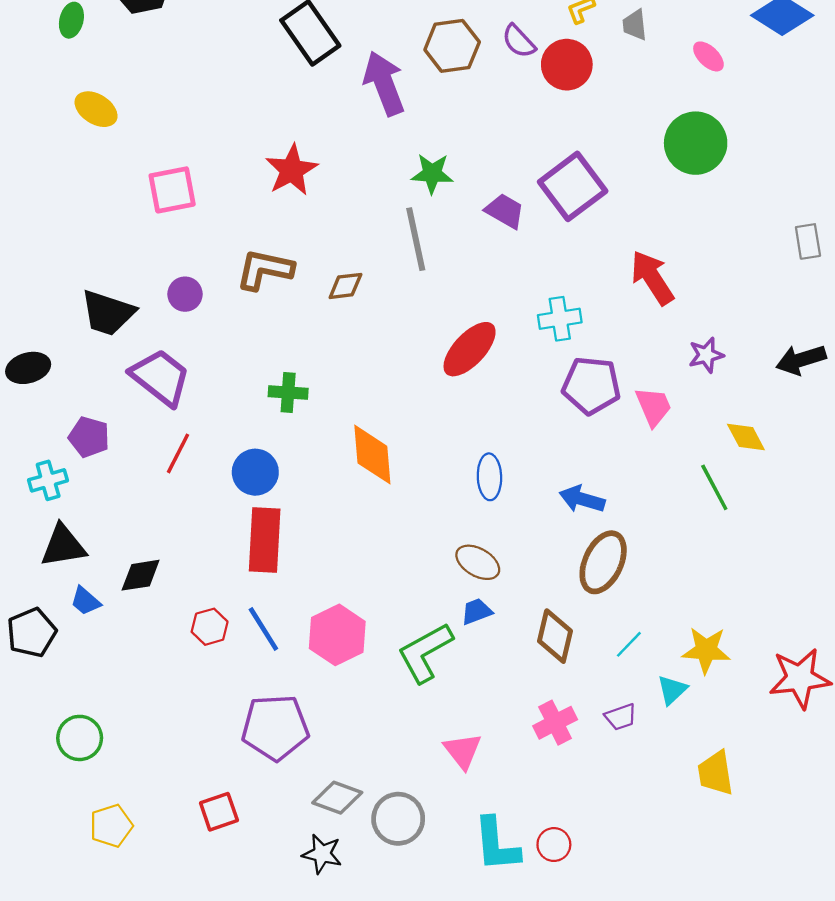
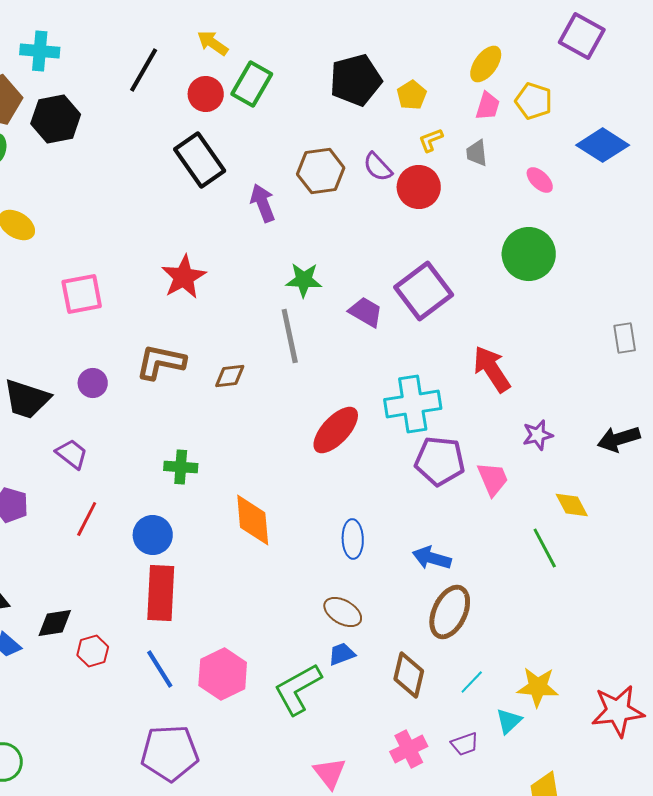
purple arrow: (384, 83) -> (263, 203), size x0.7
cyan cross: (560, 319) -> (413, 404), size x1.5
purple trapezoid: (160, 377) -> (72, 454), size x0.6
red hexagon: (210, 627) -> (93, 651), moved

